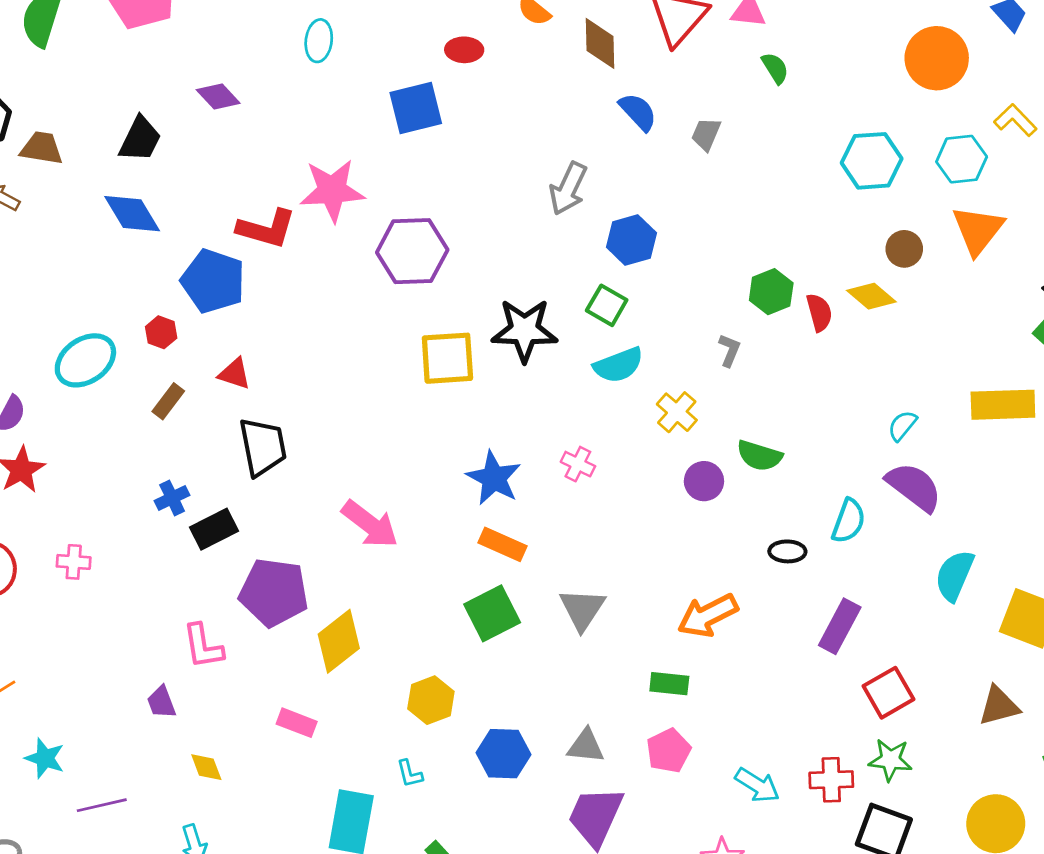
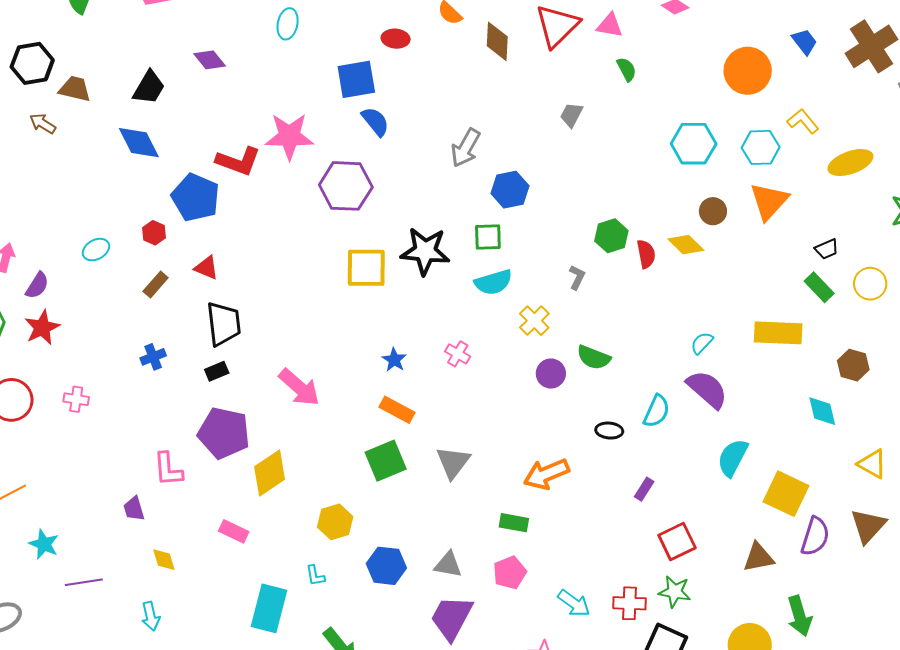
blue semicircle: (638, 112) -> (375, 122), moved
green square: (607, 305) -> (488, 237), turned -36
cyan ellipse: (85, 360) -> (96, 250), size x0.6
blue star: (494, 478) -> (394, 360), size x0.6
black rectangle: (214, 529) -> (217, 371), moved, size x0.7
purple rectangle: (840, 626) -> (644, 489), size x0.6

